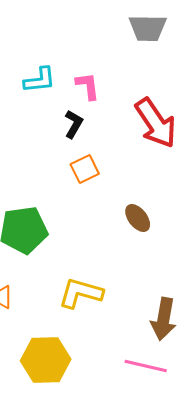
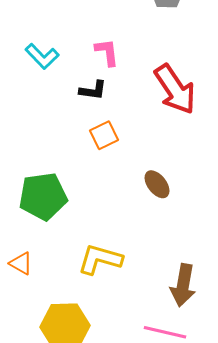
cyan L-shape: (40, 80) -> (42, 56), moved, turned 52
black L-shape: (74, 124) -> (93, 90), turned 68

